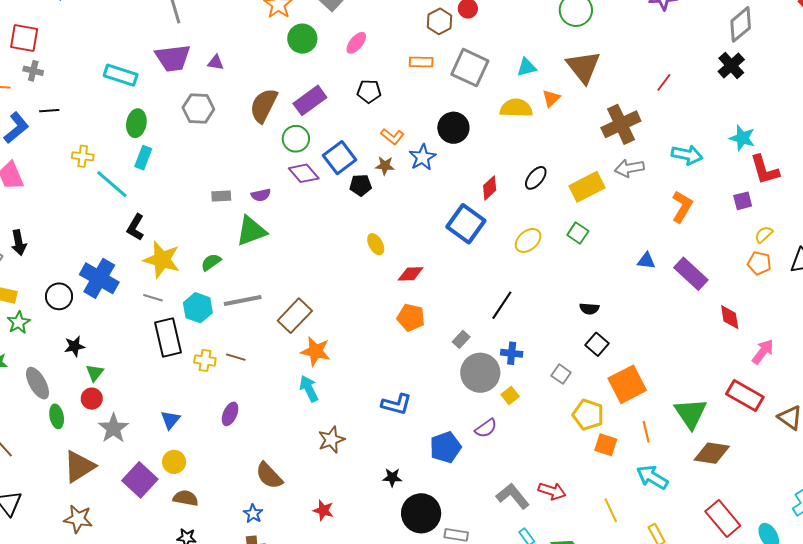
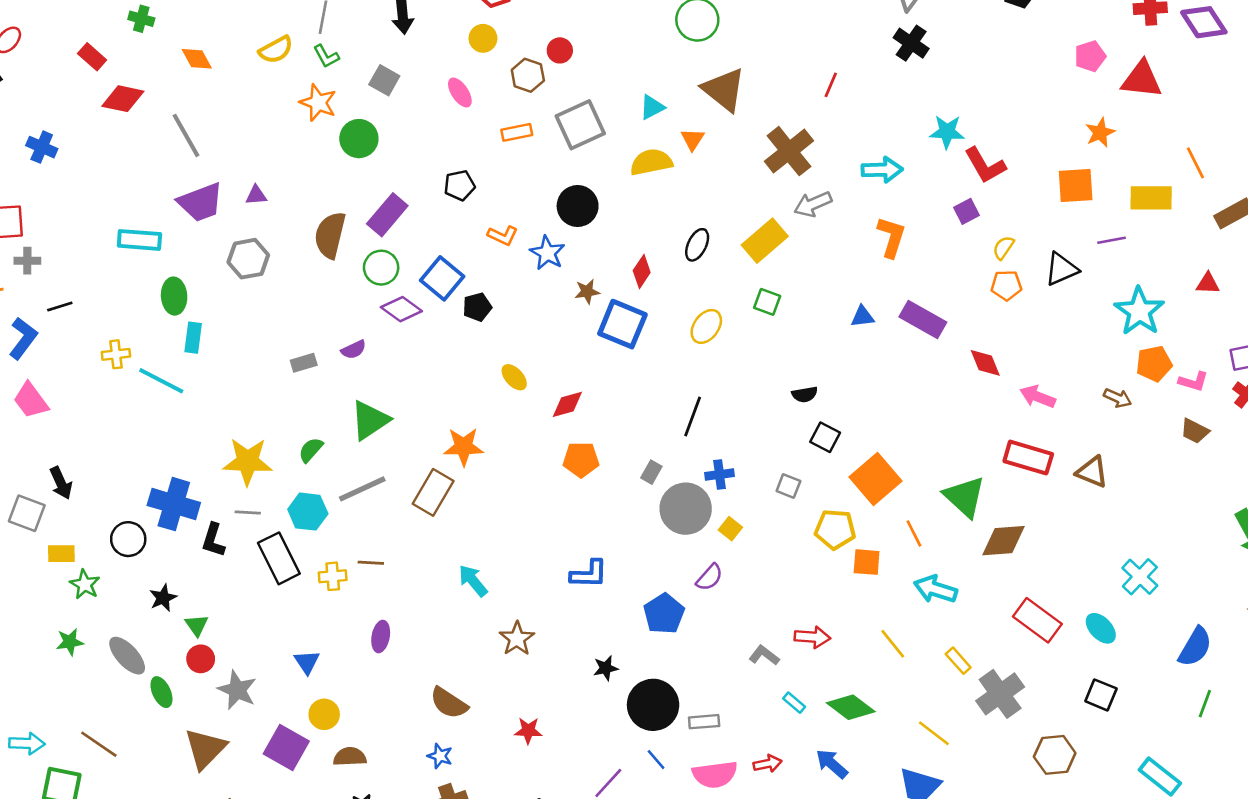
pink ellipse: (356, 43) -> (460, 93), moved, turned -60
gray square: (470, 68) -> (580, 125), turned -36
brown star: (385, 166) -> (587, 292), moved
black L-shape: (135, 227) -> (213, 540), moved
green triangle: (251, 231) -> (370, 420), moved
orange star: (316, 351) -> (464, 447), moved
pink arrow: (763, 352) -> (1038, 397), turned -92
gray L-shape: (513, 496) -> (764, 655), size x0.7

